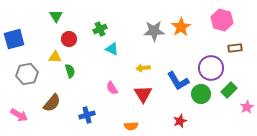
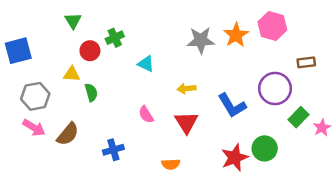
pink hexagon: (222, 20) -> (272, 26), moved
green cross: (100, 29) -> (115, 38), moved
green circle: (201, 94) -> (265, 148), moved
pink star: (247, 107) -> (322, 128), moved
pink arrow: (19, 115) -> (34, 128), moved
red star: (180, 121) -> (235, 158), size x1.5

